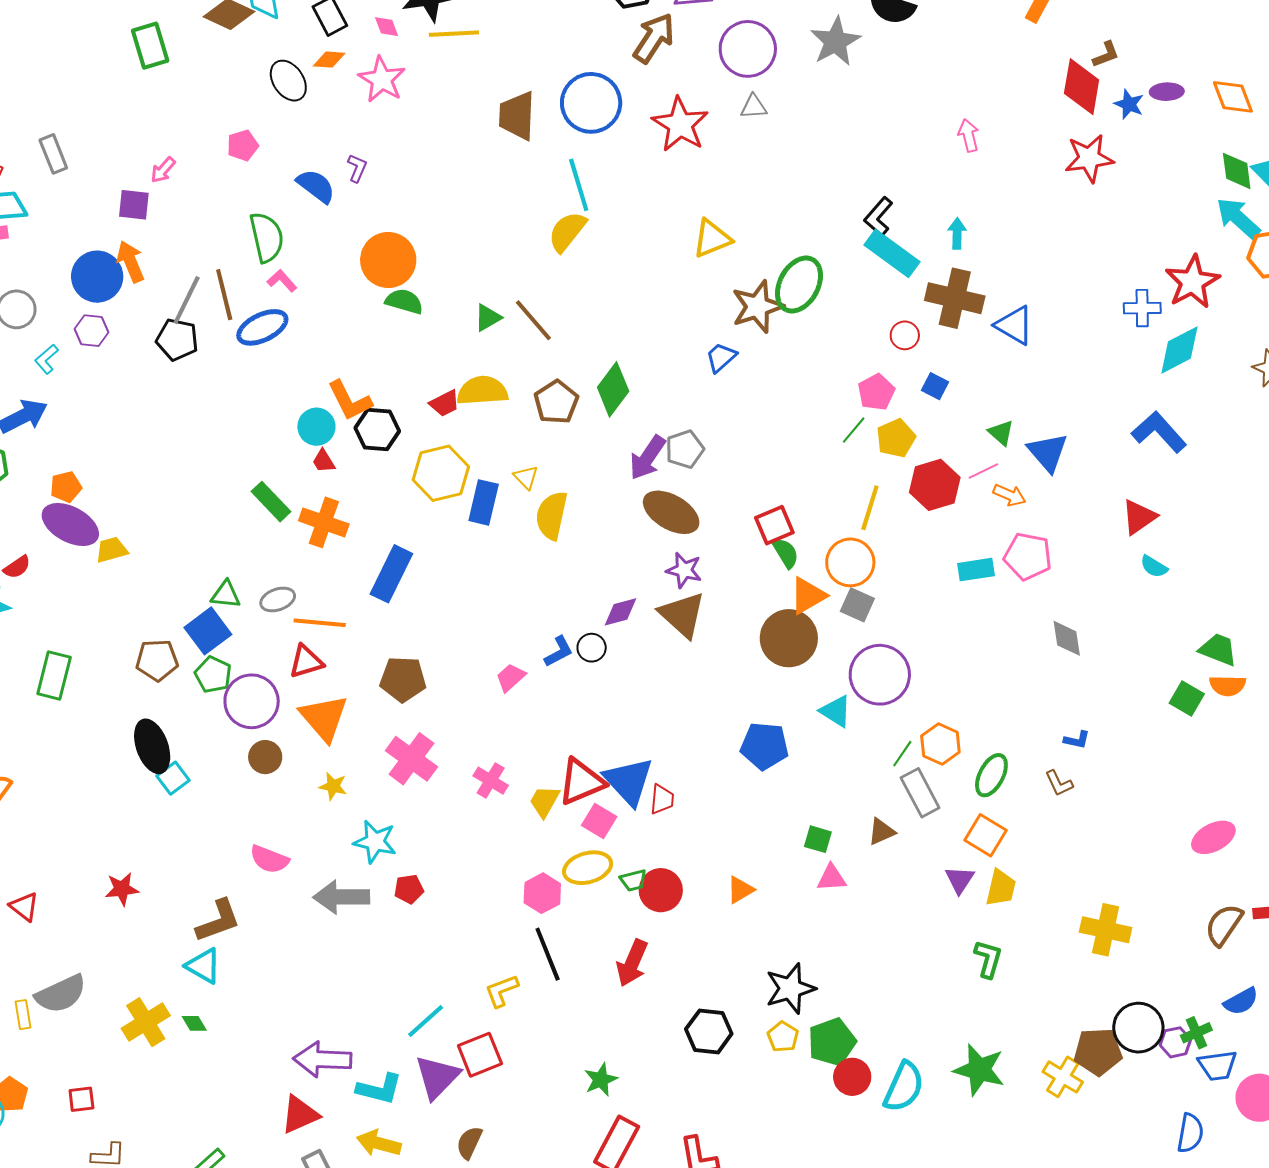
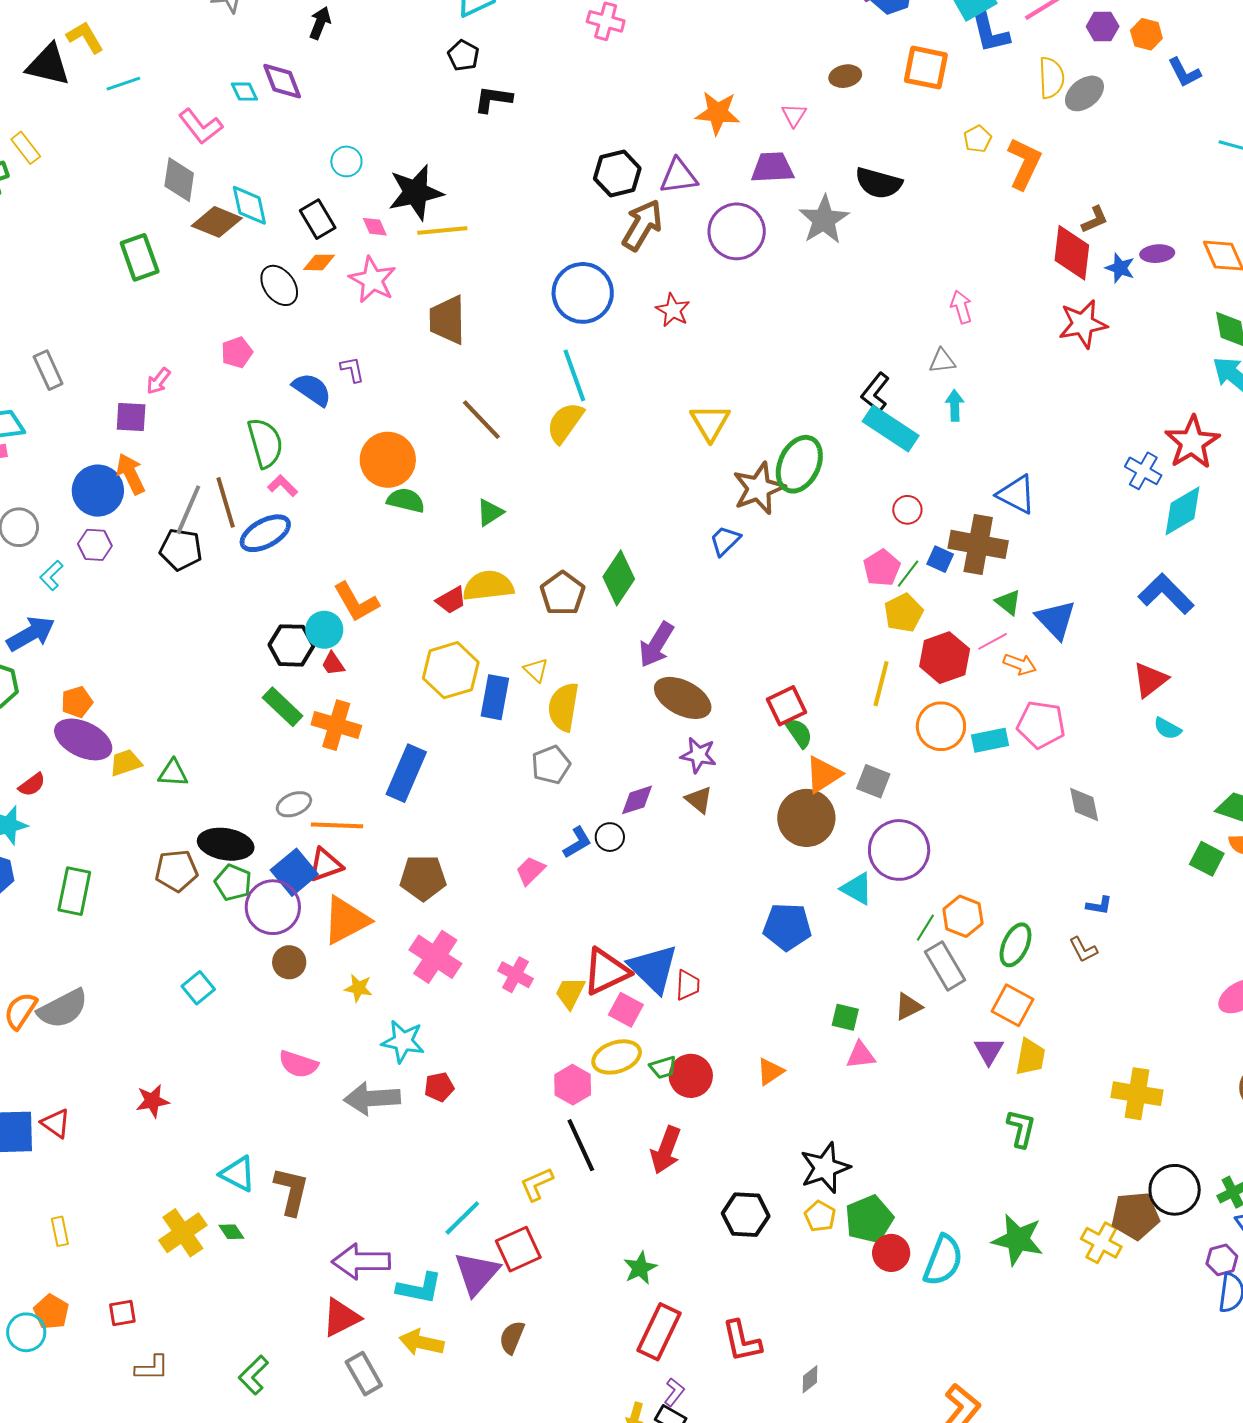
gray triangle: (754, 107) -> (942, 361), moved
brown trapezoid: (517, 116) -> (447, 320), moved
red star: (680, 124) -> (673, 310), size x0.6
purple L-shape: (357, 168) -> (352, 369), turned -32
yellow triangle: (712, 239) -> (710, 422), turned -36
brown cross: (955, 298) -> (978, 544), moved
blue cross: (1142, 308) -> (1143, 471), turned 33
brown line: (533, 320) -> (481, 420), moved
black hexagon: (377, 429) -> (291, 645), moved
green line: (854, 430) -> (908, 574), moved
gray pentagon: (685, 449) -> (551, 765), moved
orange circle: (850, 562) -> (941, 726), moved
green triangle: (226, 595) -> (173, 773), moved
brown triangle: (682, 615) -> (699, 800), size x0.6
blue square: (208, 631) -> (294, 872), moved
orange triangle: (324, 718) -> (346, 920), turned 46
black ellipse: (152, 746) -> (226, 844), moved, turned -58
brown L-shape: (218, 921) -> (291, 1191), moved, turned -54
gray semicircle: (61, 994) -> (63, 1009), moved
purple hexagon: (1175, 1042) -> (1222, 1260), moved

